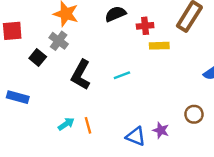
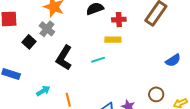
yellow rectangle: (159, 46) -> (113, 40), moved
cyan arrow: (66, 124) -> (43, 91), moved

